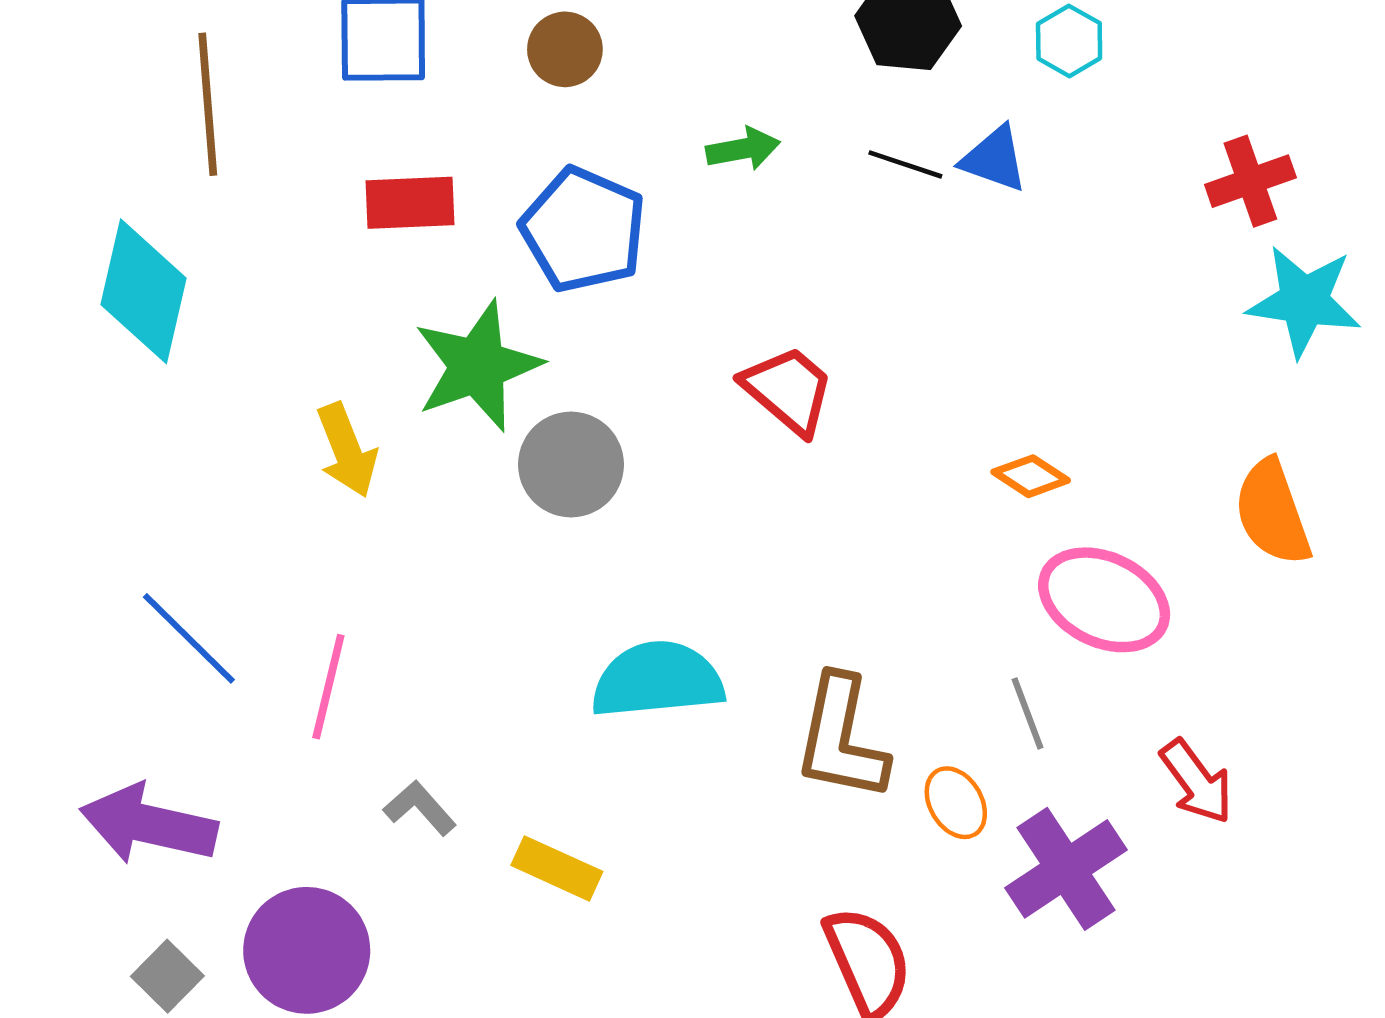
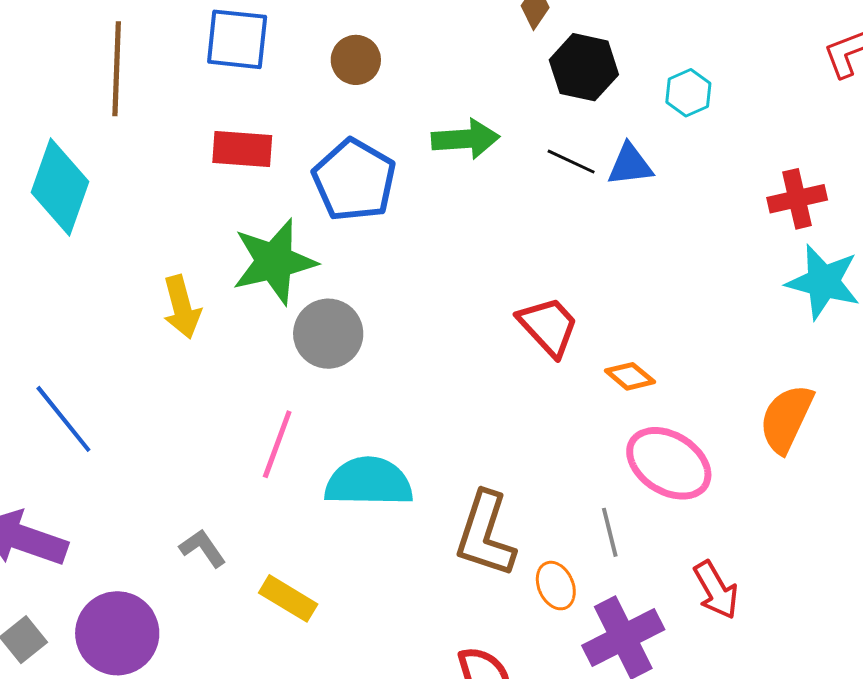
green arrow: (743, 149) -> (465, 139), size x1.4
blue triangle: (994, 159) -> (630, 165), turned -33
red trapezoid: (788, 390) -> (548, 326), moved
orange semicircle: (1272, 512) -> (786, 419), turned 38
pink line: (328, 687) -> (277, 444), moved

